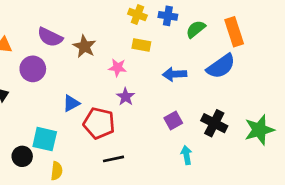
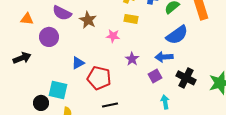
blue semicircle: (221, 66) -> (177, 35), moved
blue arrow: (175, 74) -> (164, 57), moved
purple star: (126, 97) -> (132, 59), moved

